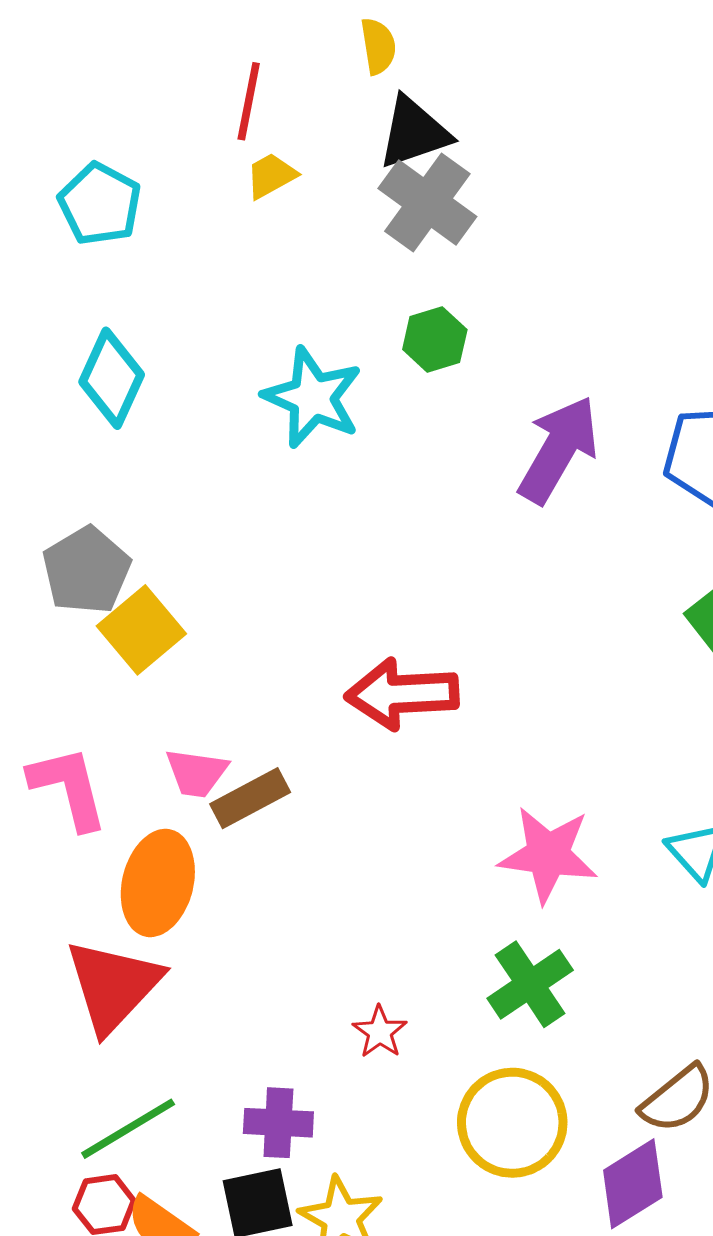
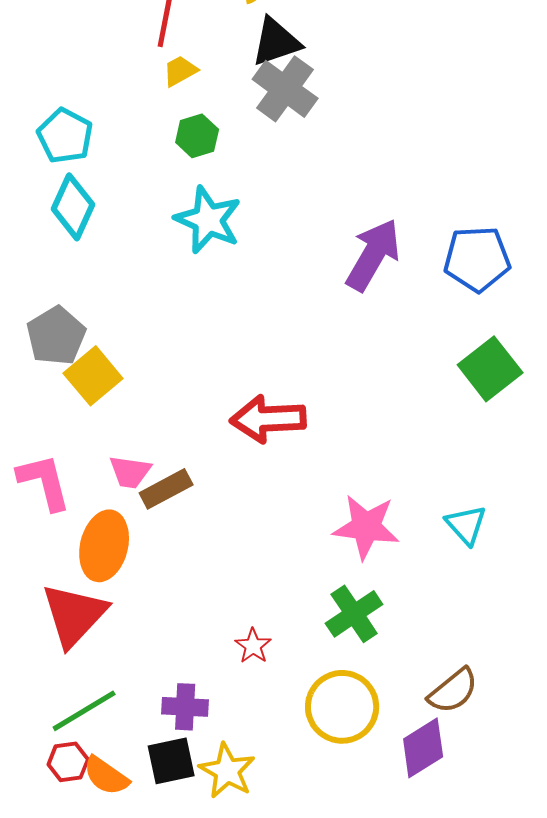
cyan pentagon: (100, 204) -> (65, 136), moved
green hexagon: (435, 339) -> (197, 136), moved

